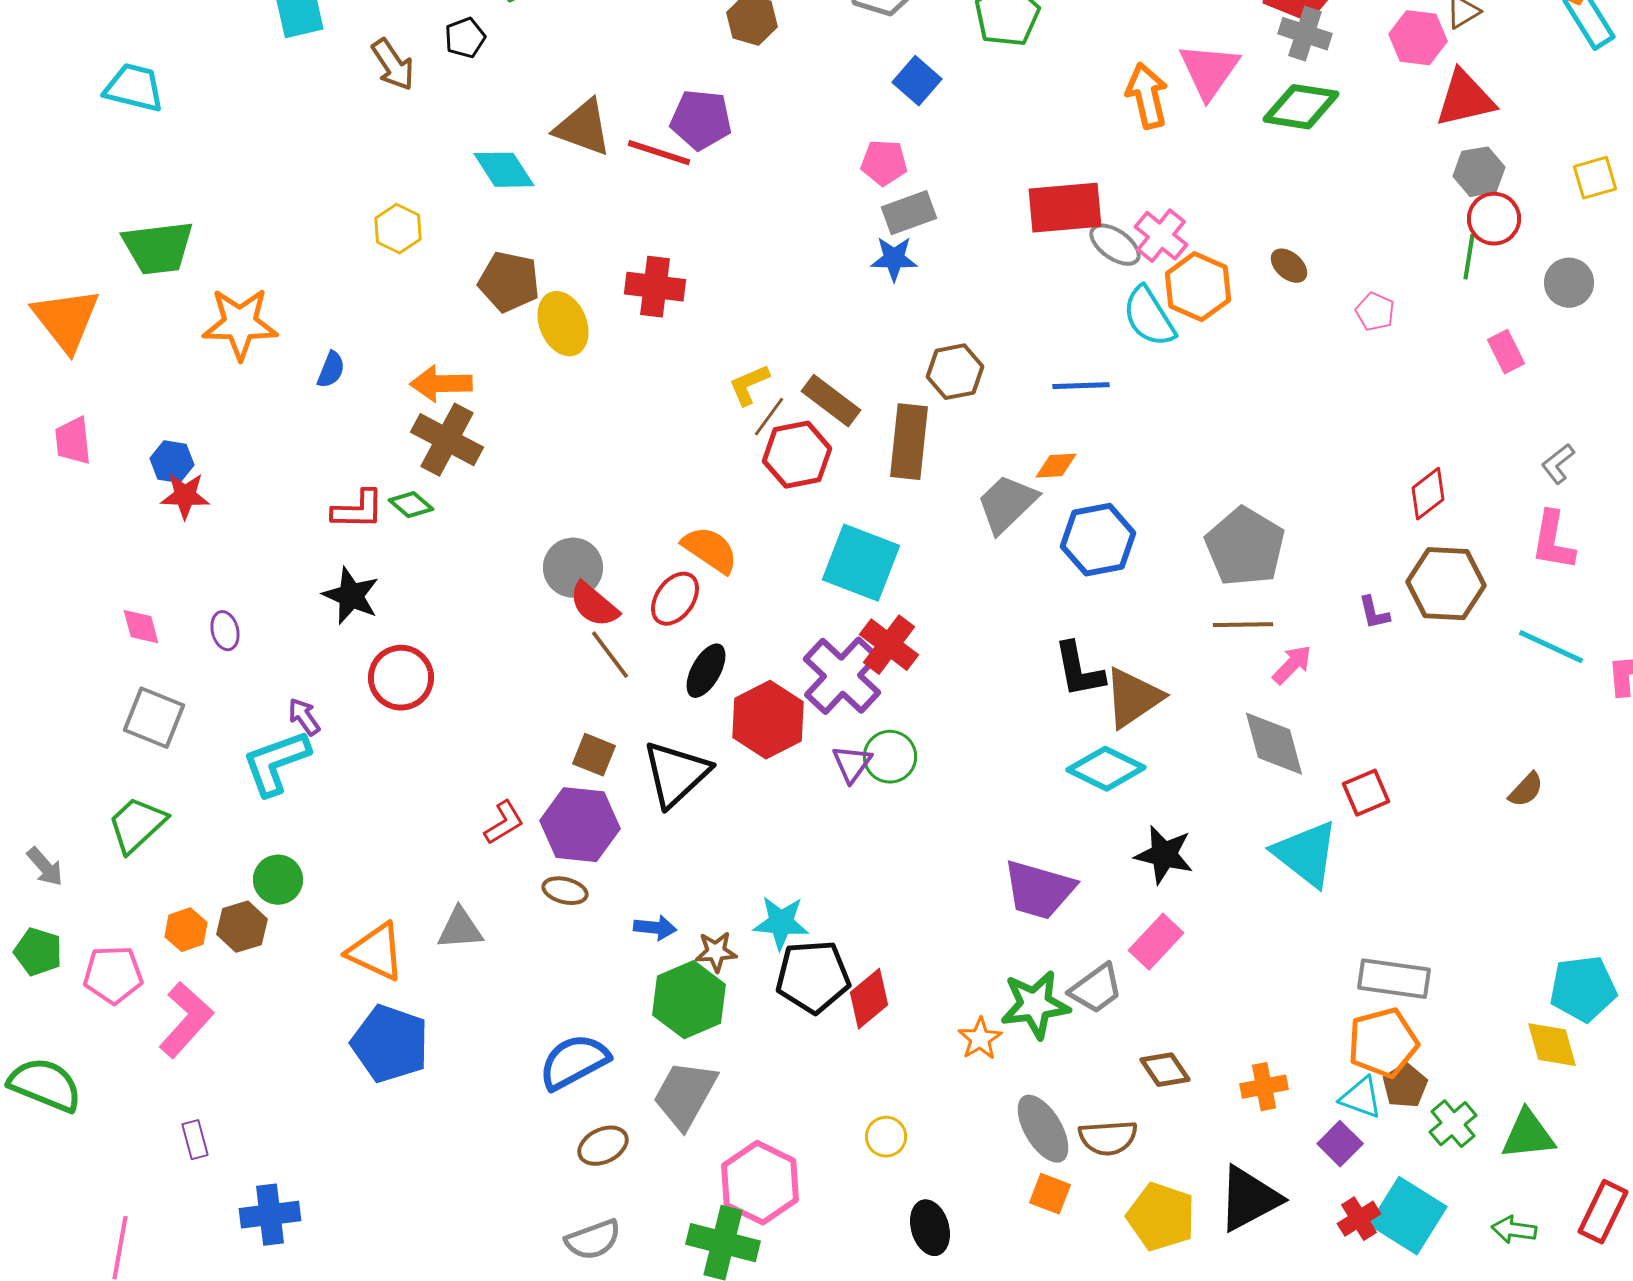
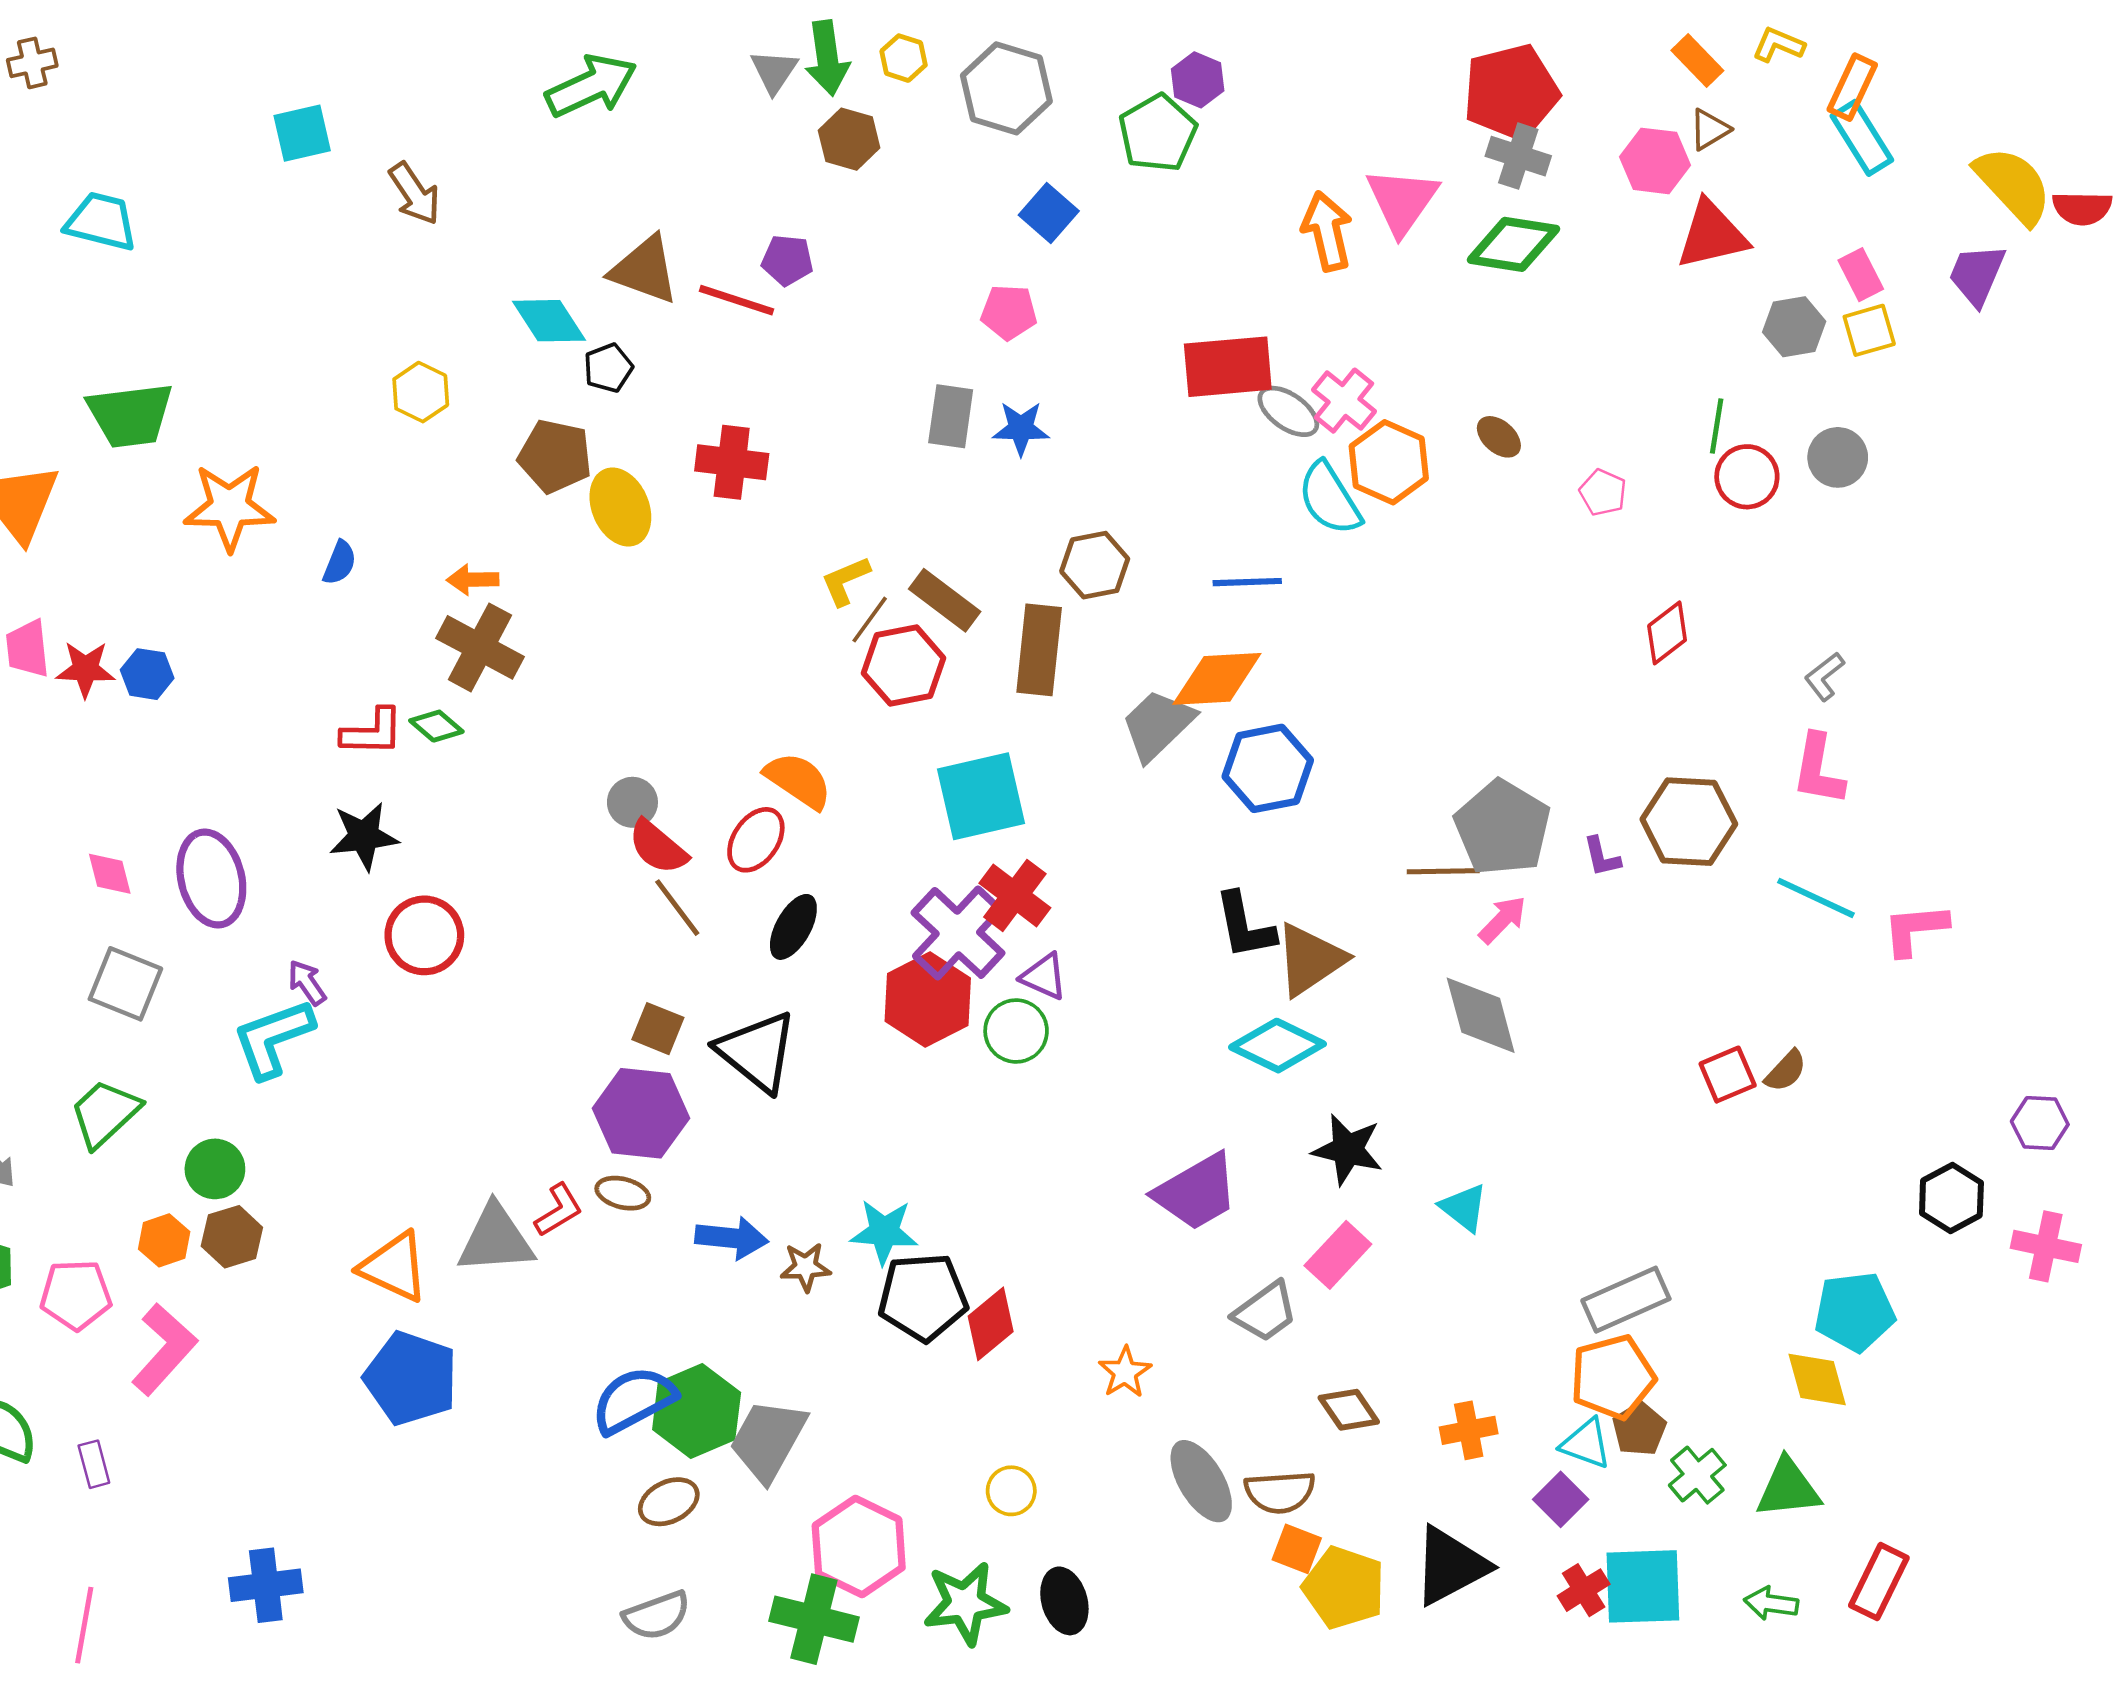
black pentagon: (465, 38) -> (608, 368), moved
purple pentagon: (701, 120) -> (787, 260), size x0.7
gray hexagon: (1479, 172) -> (1794, 327), moved
gray rectangle: (909, 213) -> (951, 416), moved, turned -62
red circle: (1494, 219) -> (1747, 477), moved
pink rectangle: (1506, 352) -> (1861, 275), moved
orange arrow: (441, 384) -> (473, 580), size x0.7
orange diamond: (1056, 466) -> (1217, 679), size x1.8
red diamond: (1428, 494) -> (1667, 633), moved
red star: (185, 496) -> (85, 669), moved
gray pentagon: (1245, 547) -> (1503, 828), moved
cyan square: (861, 563) -> (981, 796), turned -34
gray circle: (573, 568) -> (632, 802), size x0.7
black star: (351, 596) -> (364, 836), turned -30
purple ellipse: (225, 631) -> (211, 879), size x2.0
red hexagon: (768, 720) -> (928, 1000), moved
purple triangle: (852, 764) -> (1044, 977), moved, turned -42
black triangle: (676, 774) -> (757, 1052), turned -38
red square: (1366, 793) -> (1728, 1075), moved
red L-shape: (504, 823) -> (559, 1210), moved
cyan triangle: (1306, 854) -> (1464, 1208), moved, size x0.6
green circle: (278, 880) -> (215, 1169), moved
purple trapezoid: (1039, 890) -> (1196, 1192), turned -46
blue arrow: (655, 928) -> (732, 1238), size x1.4
gray triangle: (460, 929) -> (496, 1239), size x1.4
gray rectangle: (1394, 979) -> (1626, 1300), turned -32
green hexagon: (689, 1000) -> (697, 1411), moved
green star: (1035, 1005) -> (965, 1603), moved
purple rectangle: (195, 1140) -> (94, 1464), moved
orange square: (1050, 1194) -> (1297, 1549), moved
cyan square: (1408, 1216) -> (1643, 1586), turned -34

